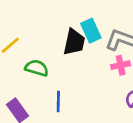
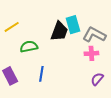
green semicircle: (37, 68) -> (29, 47), turned -36

